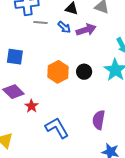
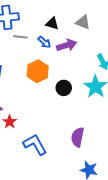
orange hexagon: (58, 72) -> (38, 71), moved

